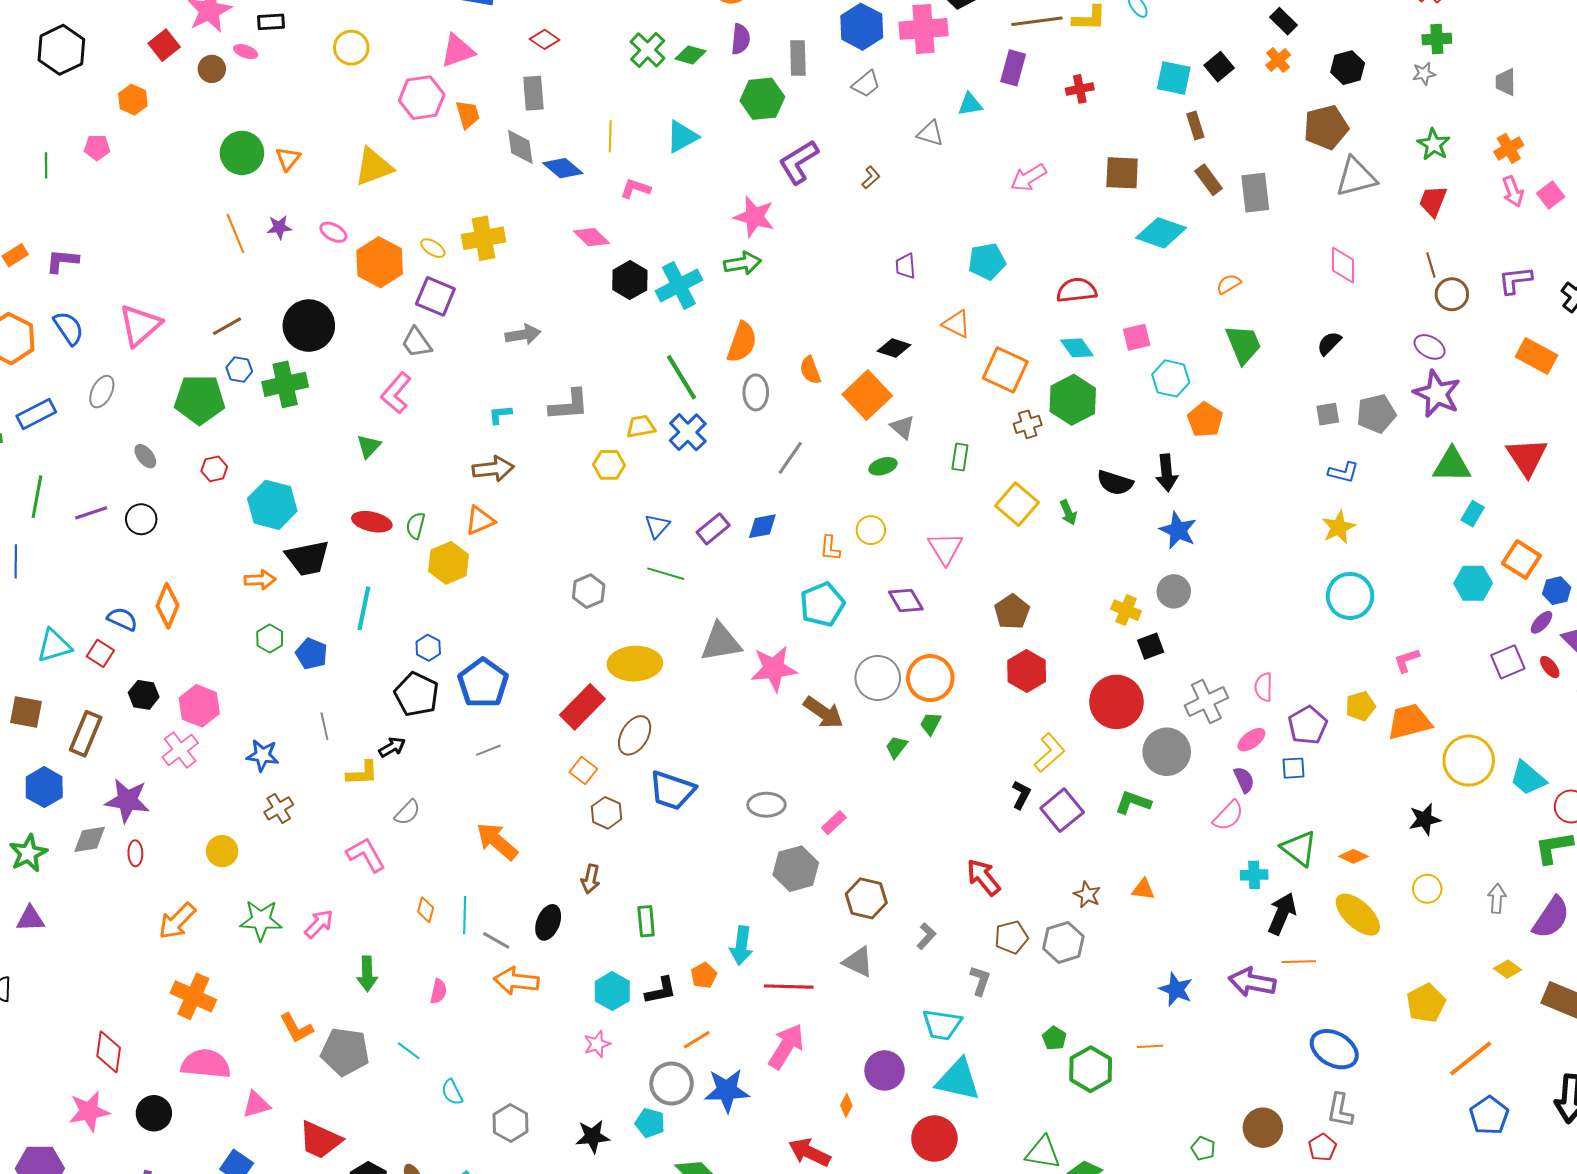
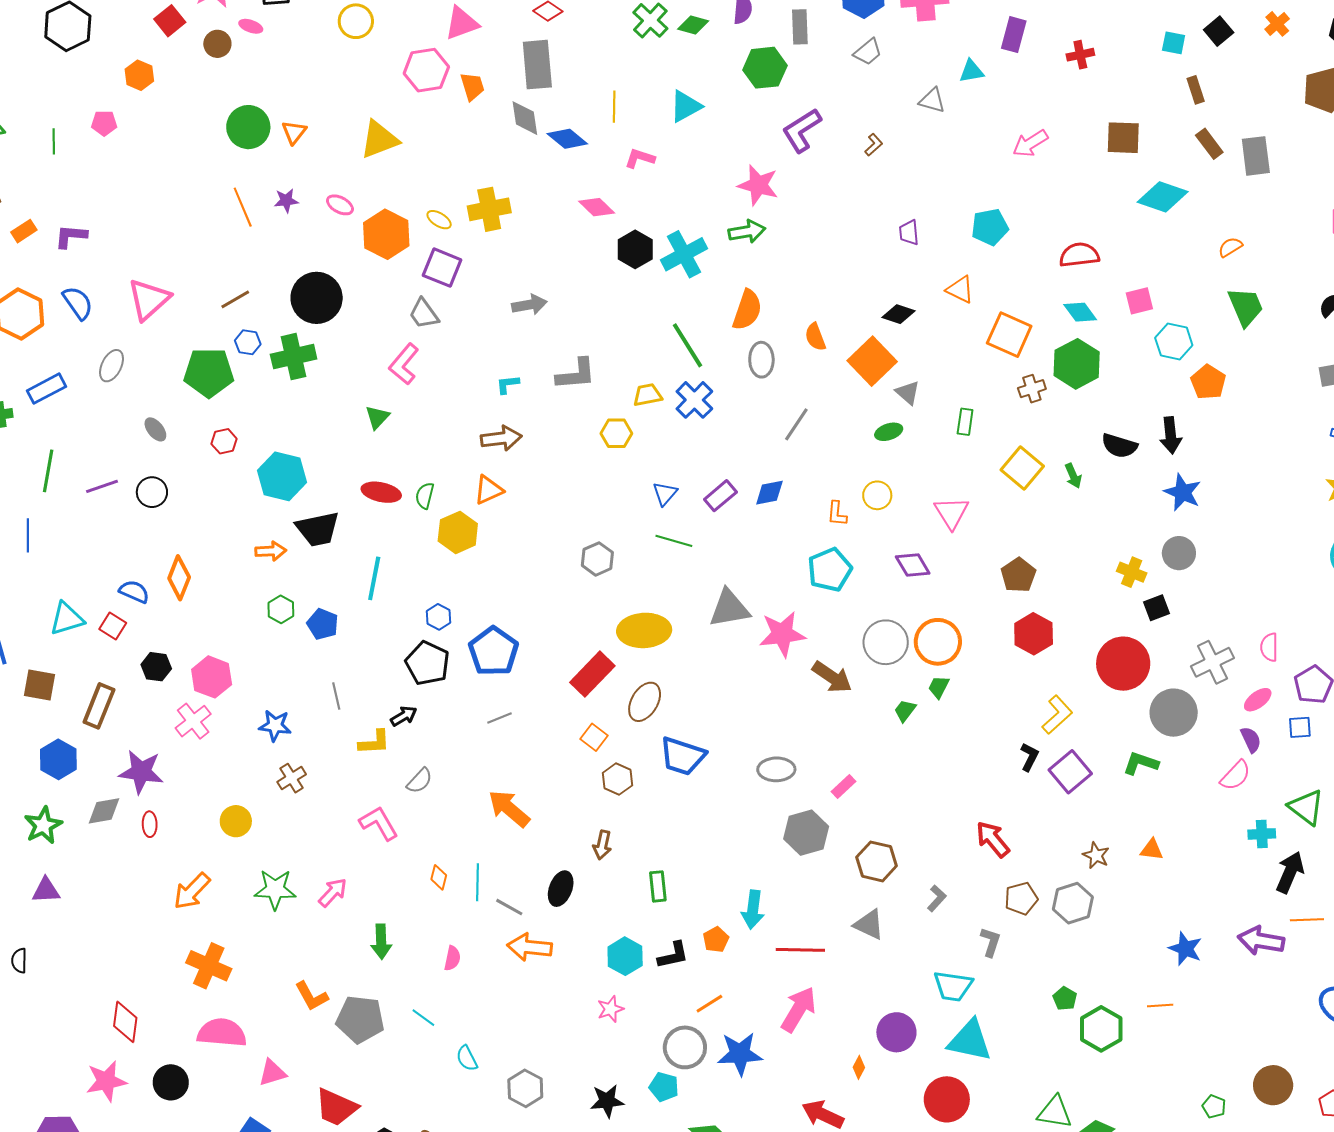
cyan square: (1174, 78) -> (1174, 43), size x0.7
gray rectangle: (533, 93) -> (537, 65), size x1.4

